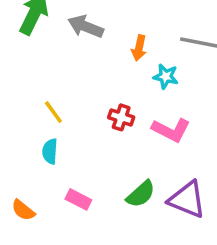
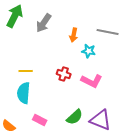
gray arrow: (86, 27) -> (44, 23), turned -78
yellow line: (53, 112) -> (26, 71), turned -56
cyan semicircle: (50, 151) -> (24, 93), size x1.5

